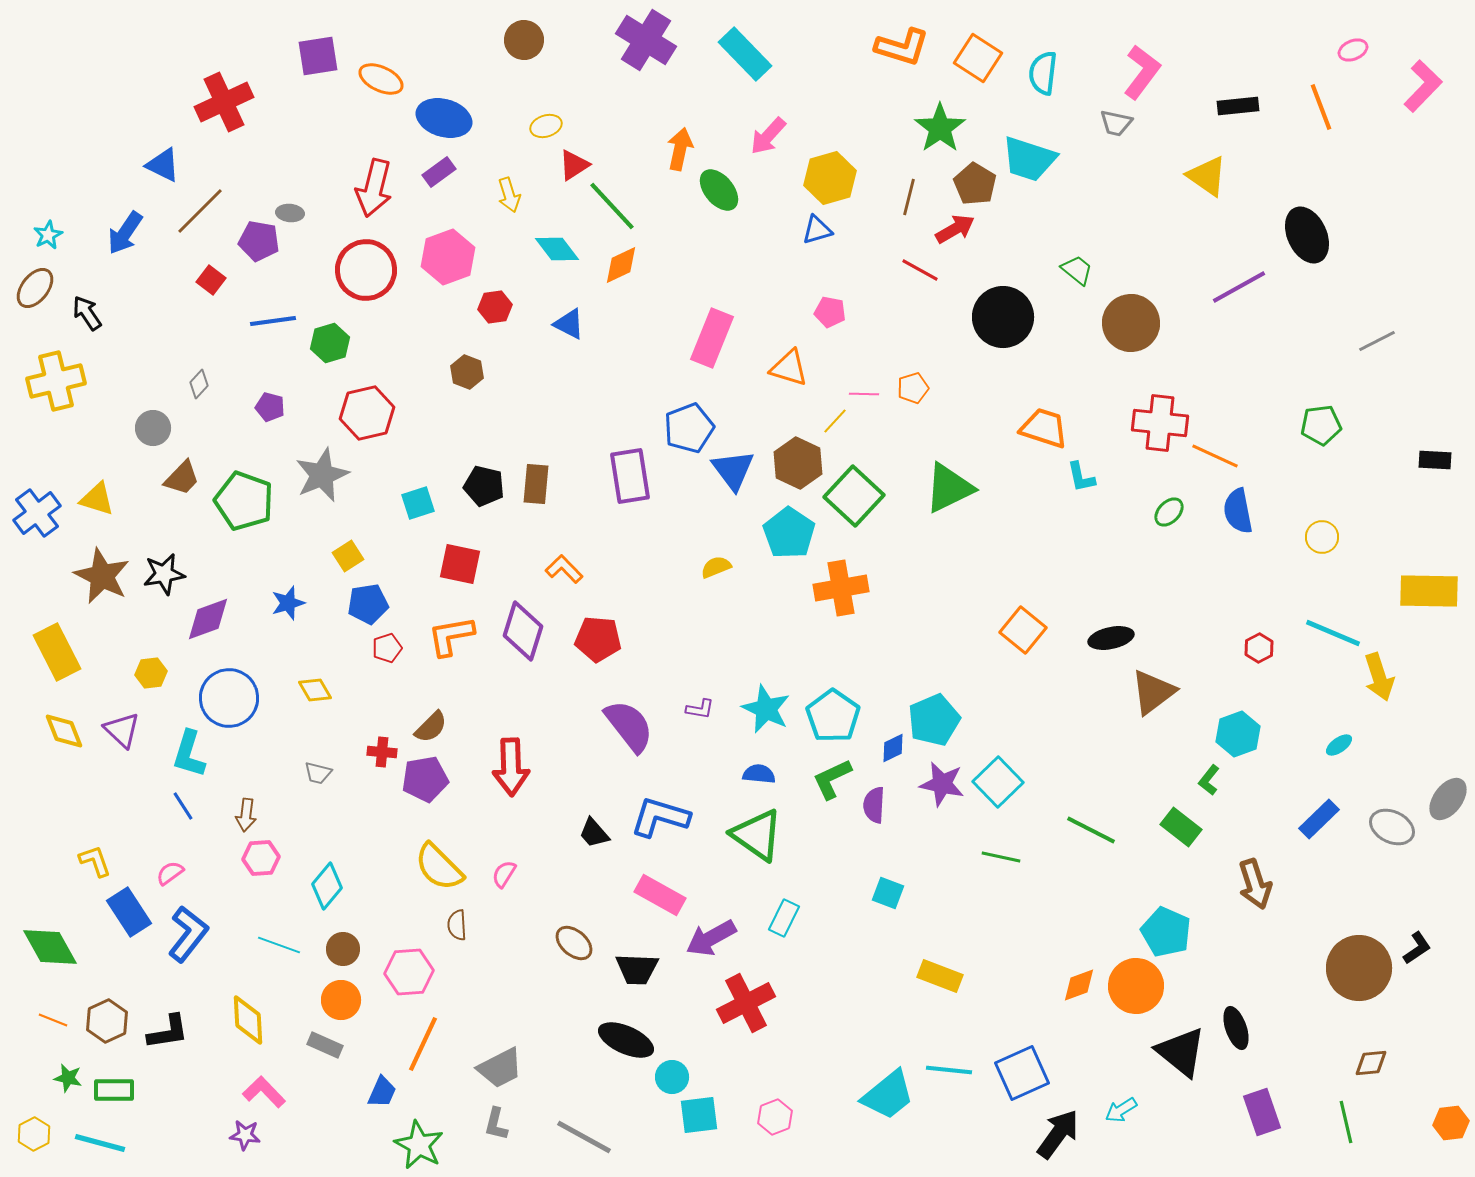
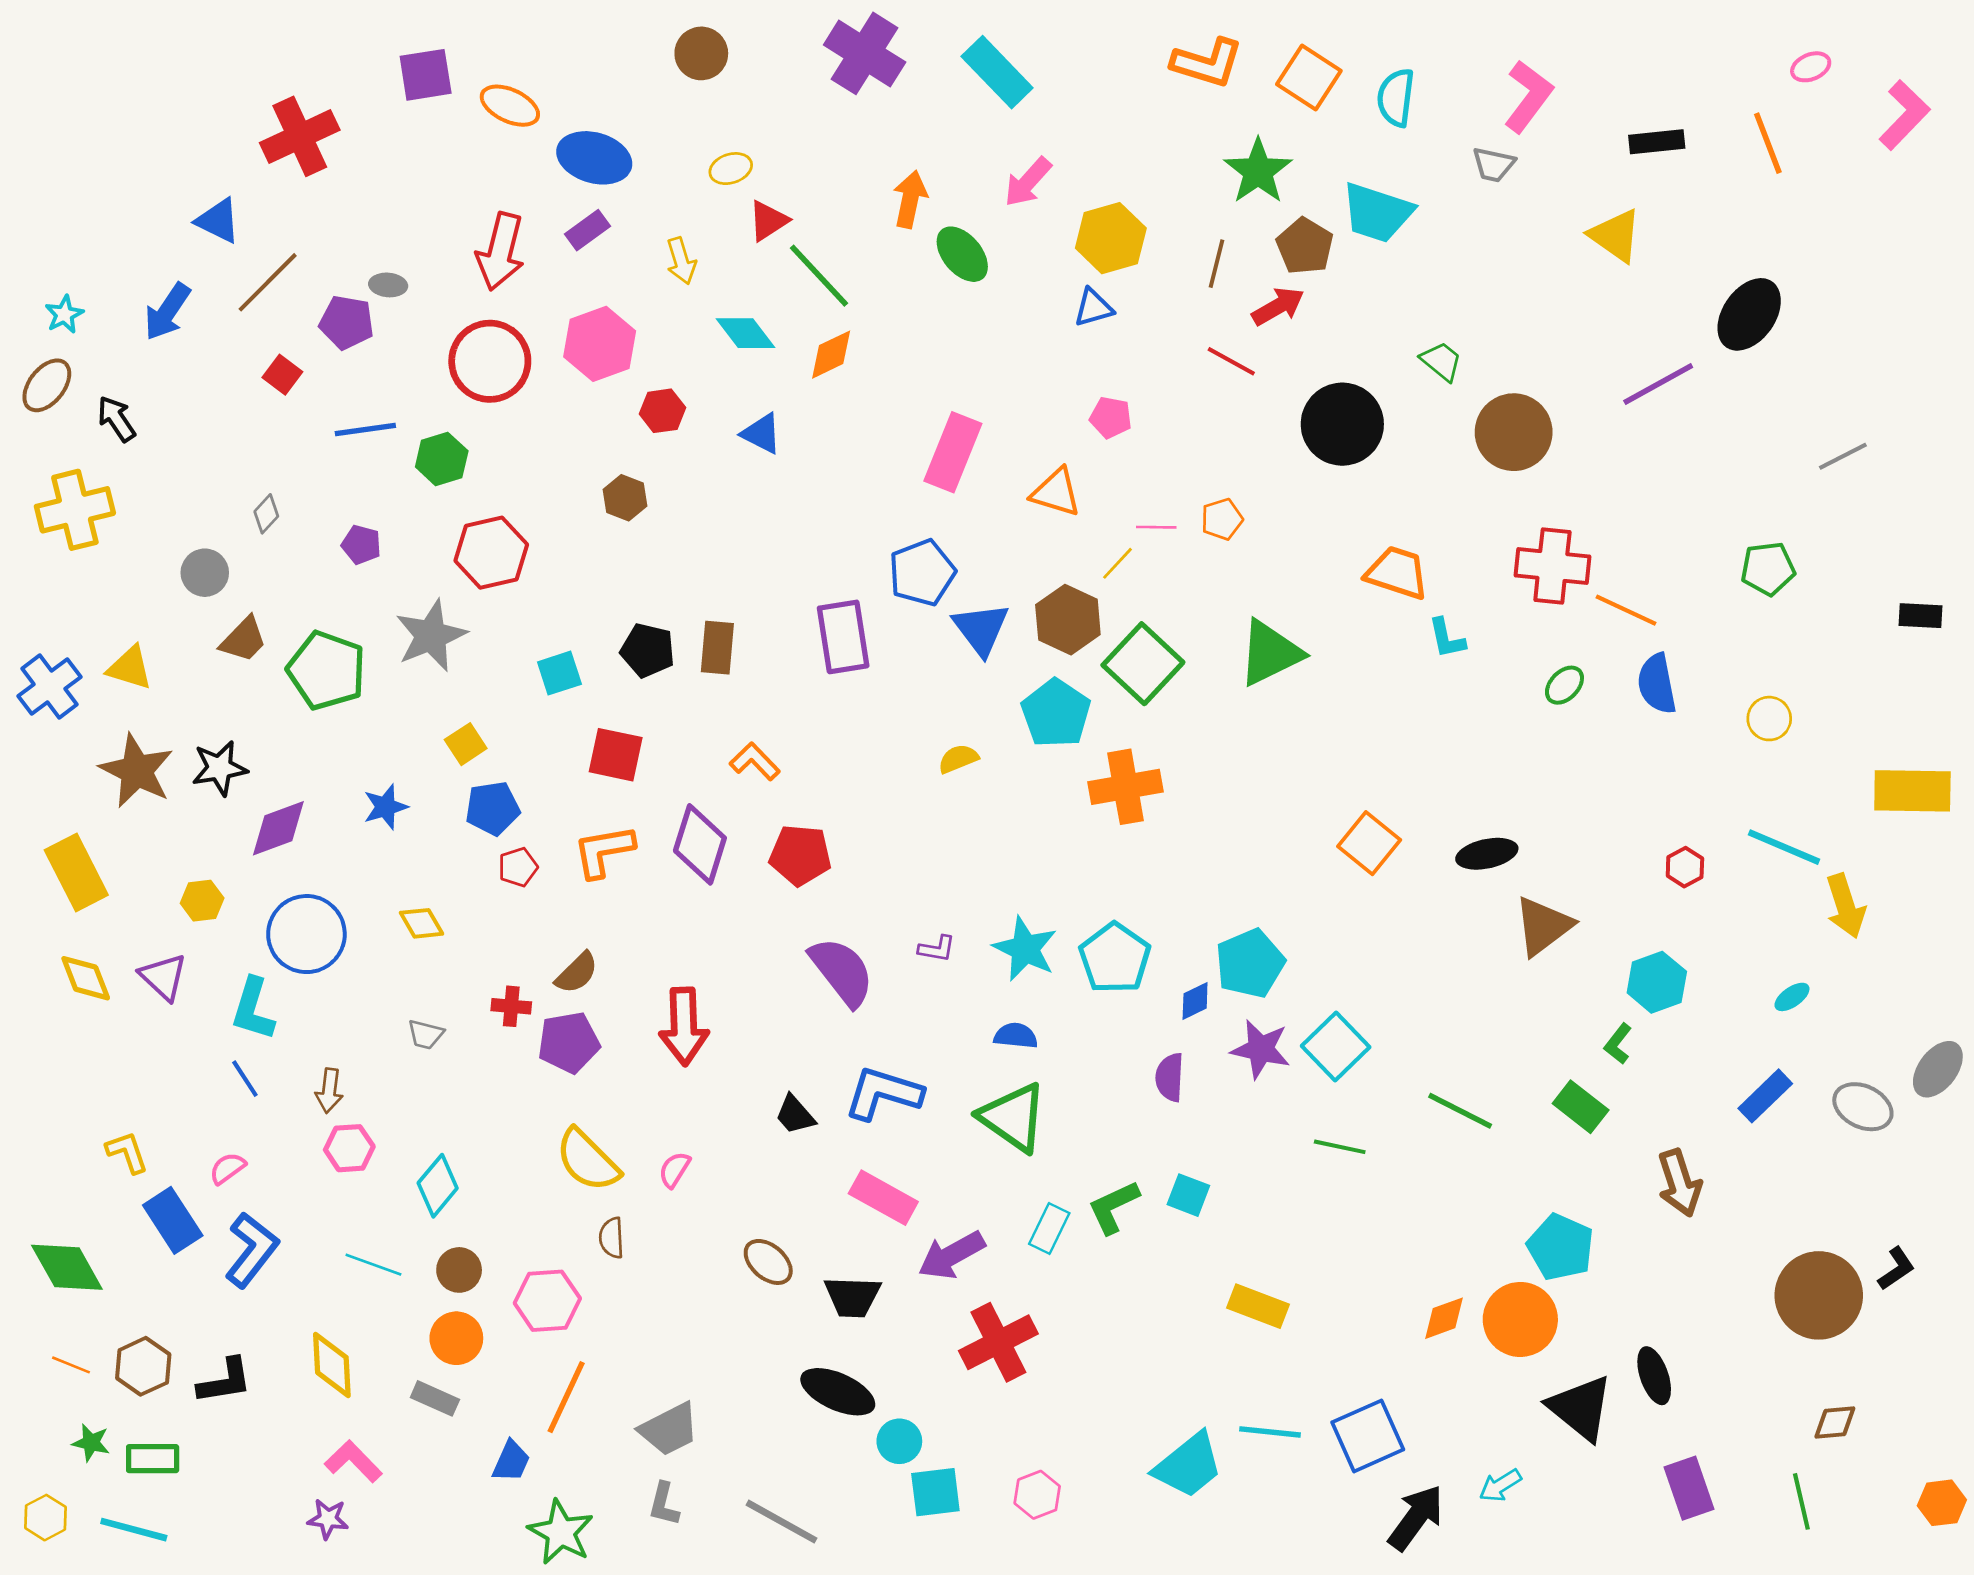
black ellipse: (1307, 235) -> (1749, 314), turned 60
green L-shape: (832, 779) -> (1113, 1207), moved

